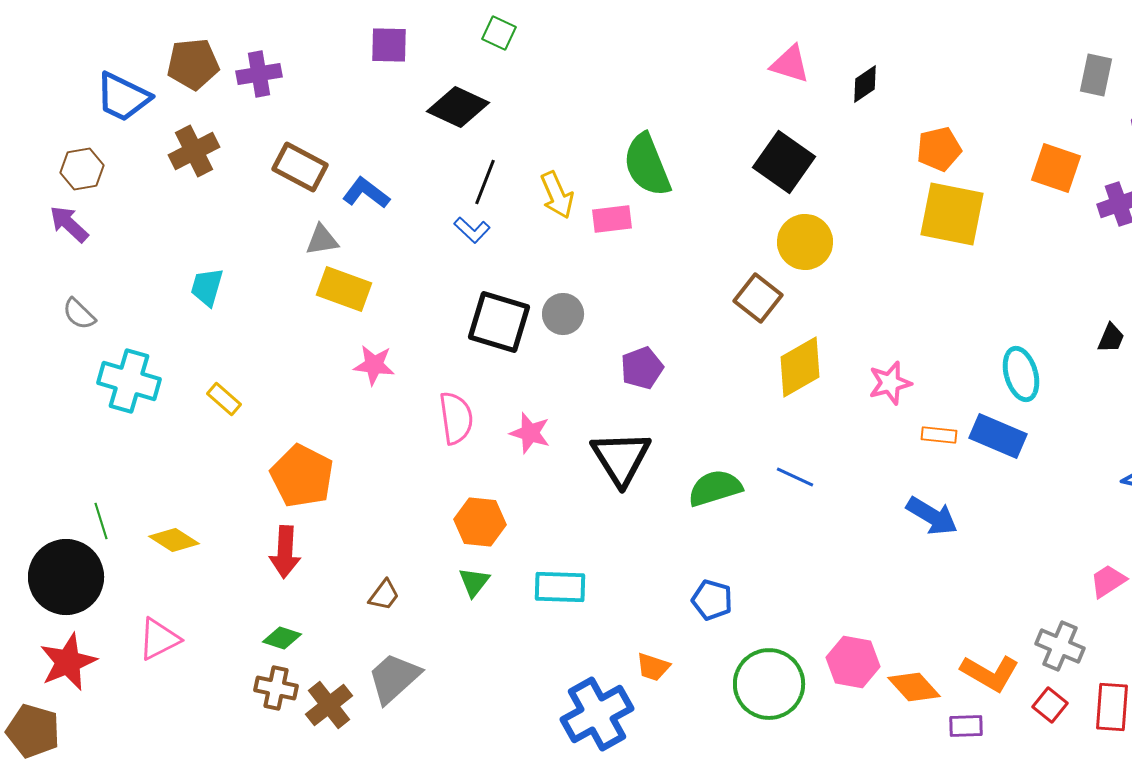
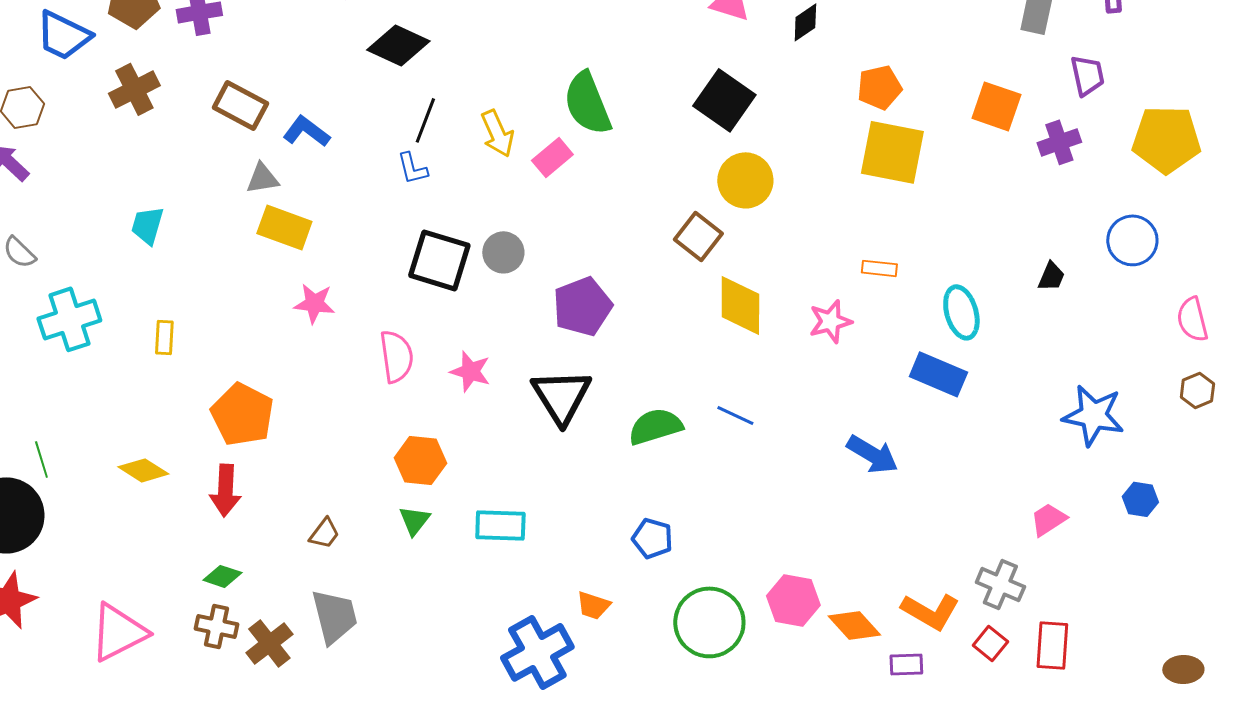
pink rectangle: (612, 219) -> (552, 157), turned -33
blue L-shape: (472, 230) -> (412, 168), turned 33
yellow diamond: (800, 367) -> (740, 305), turned -60
purple pentagon: (642, 368) -> (582, 306), size x1.4
cyan cross: (129, 381) -> (69, 319), turned -34
yellow rectangle: (224, 399) -> (164, 337), turned 52
orange rectangle: (939, 435) -> (879, 268), moved
yellow diamond: (174, 540) -> (143, 470), moved
pink triangle: (159, 639) -> (118, 632), moved, size x1.4
gray trapezoid: (394, 678) -> (334, 616), turned 118

